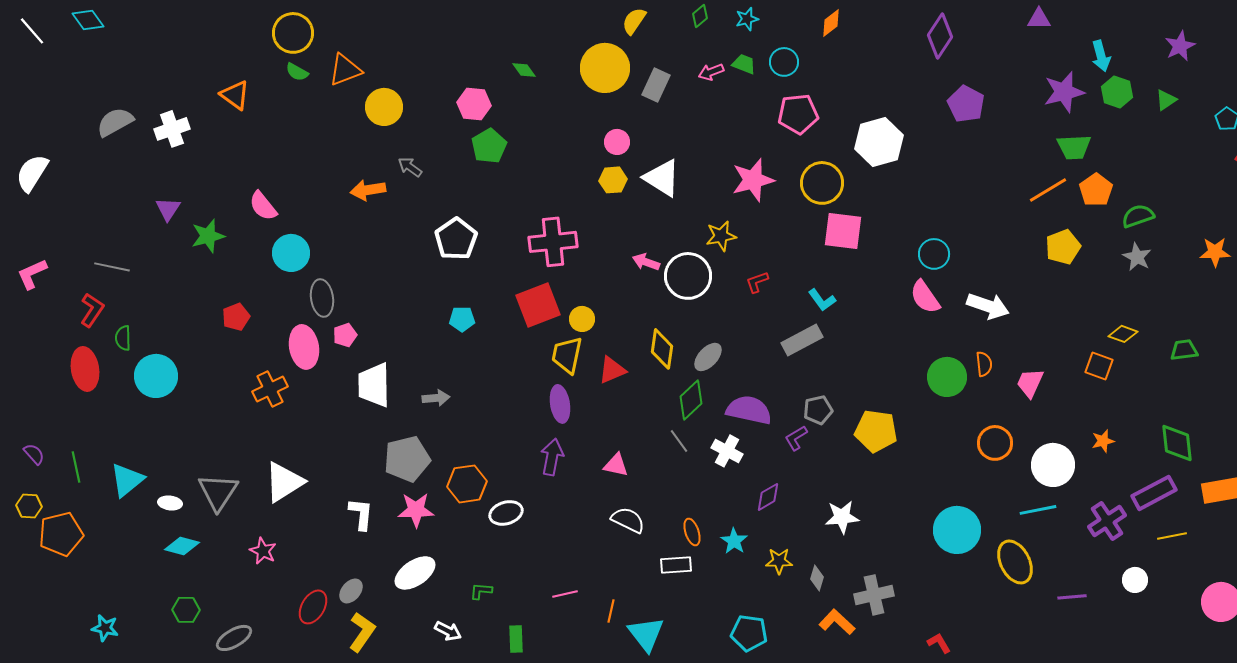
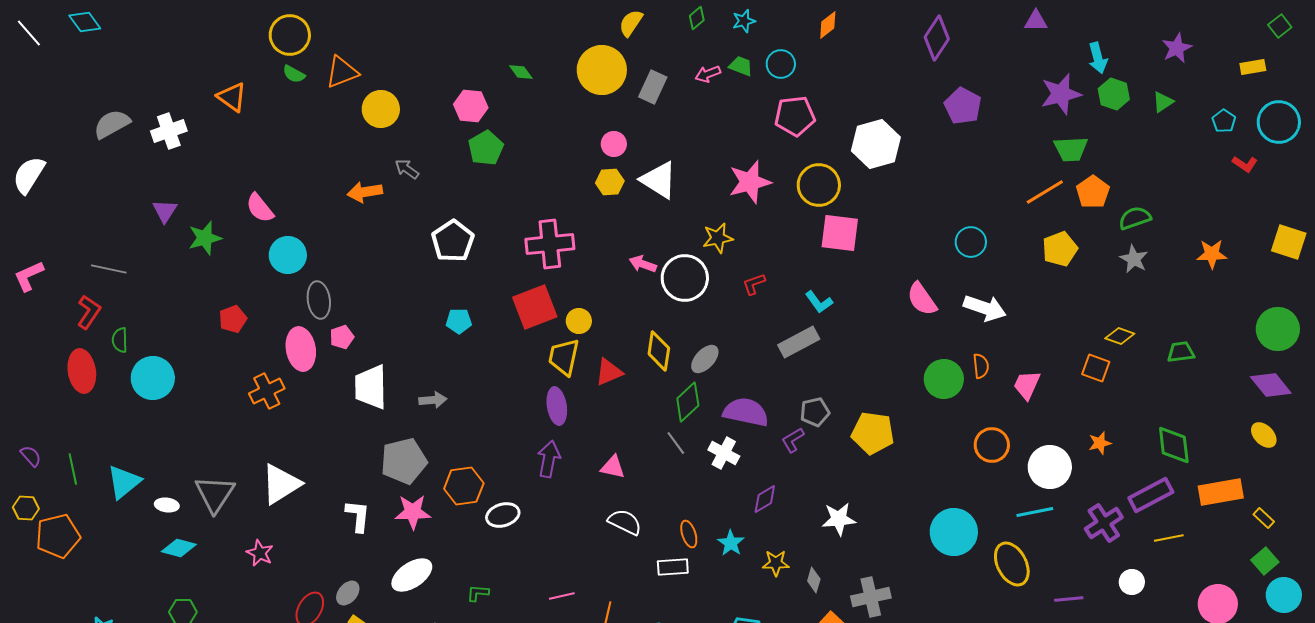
cyan circle: (934, 254) -> (971, 242), moved

